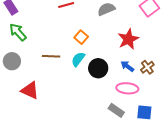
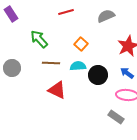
green arrow: (18, 32) -> (39, 39), moved
cyan semicircle: (78, 59) -> (78, 66), turned 49
red triangle: (30, 90) -> (57, 90), moved

